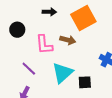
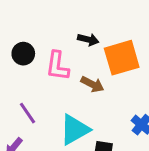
black arrow: (49, 12) -> (88, 40), moved
pink L-shape: (44, 45) -> (57, 66), moved

